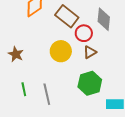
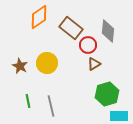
yellow circle: (61, 51) -> (47, 63), moved
green hexagon: (90, 83) -> (107, 94), moved

